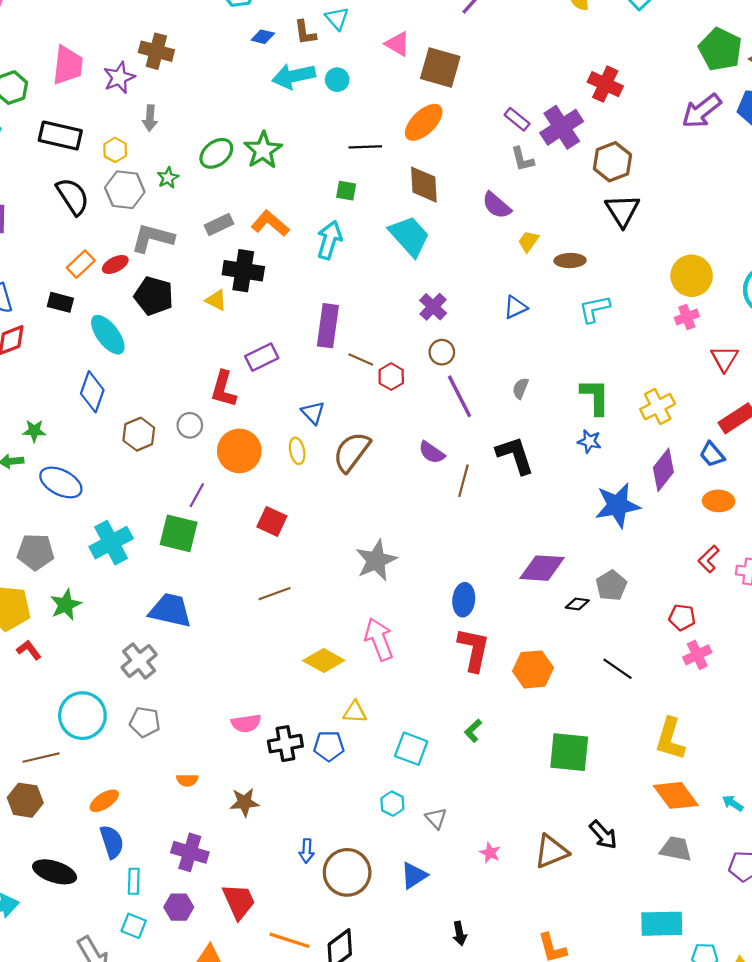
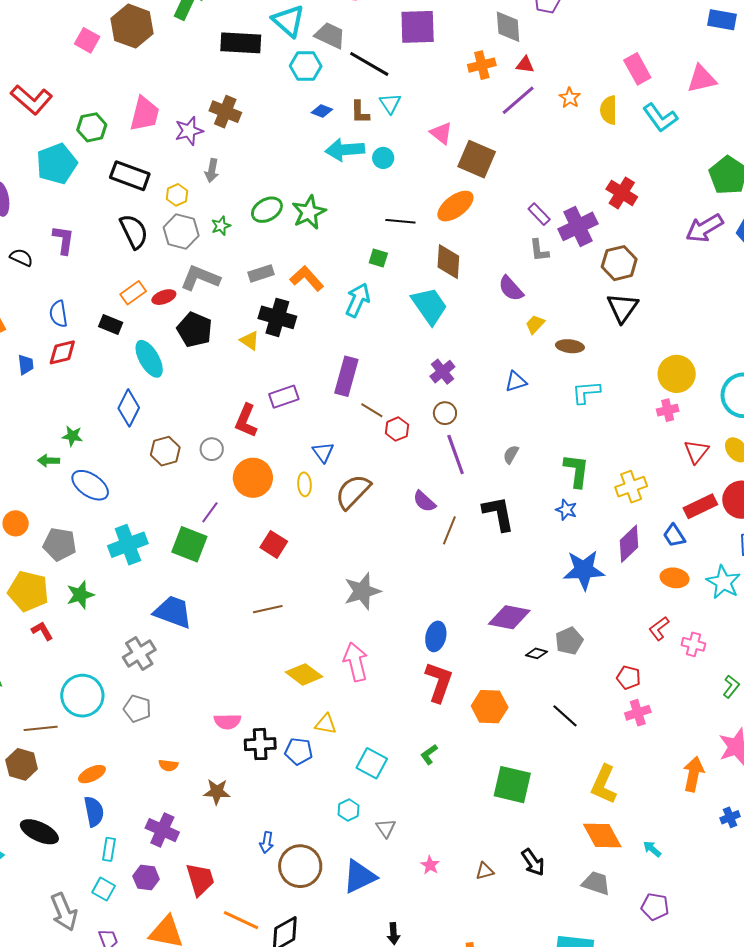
brown triangle: (551, 851) -> (485, 871), size x0.6
blue triangle: (414, 875) -> (359, 877), size x1.4

